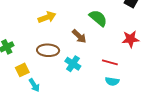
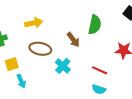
yellow arrow: (47, 17) -> (34, 23), moved
green semicircle: (98, 18) -> (95, 25), turned 54

